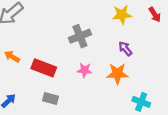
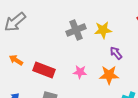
yellow star: (122, 15) -> (103, 30), moved
gray cross: (80, 36) -> (76, 30), moved

